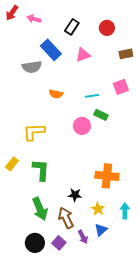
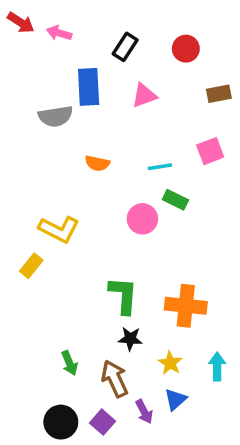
red arrow: (12, 13) -> (21, 23), turned -91
blue rectangle: (51, 50) -> (89, 87), turned 40
yellow L-shape: (34, 132) -> (59, 229), turned -150
yellow rectangle: (12, 164) -> (31, 266), moved
green L-shape: (41, 170) -> (123, 295), moved
green arrow: (40, 209) -> (69, 363), size x0.6

